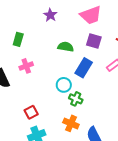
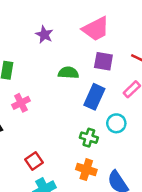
cyan circle: (64, 85) -> (116, 123), moved

